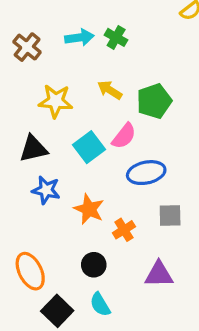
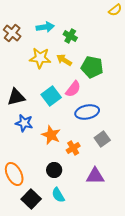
green cross: (116, 37) -> (70, 36), moved
yellow star: (56, 101) -> (40, 58), moved
green pentagon: (154, 101) -> (92, 67), turned 30
gray square: (170, 215) -> (102, 139), turned -35

